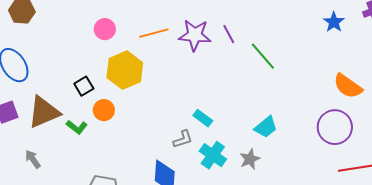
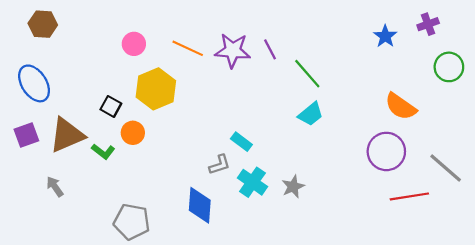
orange line: (154, 33) -> (188, 48), turned 40
black square: (84, 86) -> (111, 106), turned -30
cyan trapezoid: (266, 127) -> (311, 114), moved

